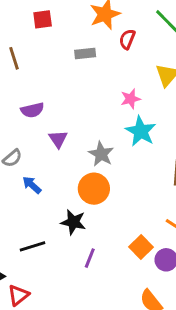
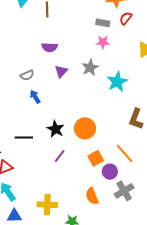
gray rectangle: (85, 53) -> (103, 23), moved
pink star: (131, 99) -> (103, 42), moved
gray star: (101, 154) -> (90, 67), moved
orange circle: (94, 189) -> (85, 128), moved

